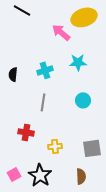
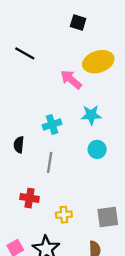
black semicircle: (13, 74) -> (19, 145), moved
cyan circle: (83, 100) -> (97, 149), moved

